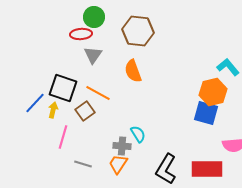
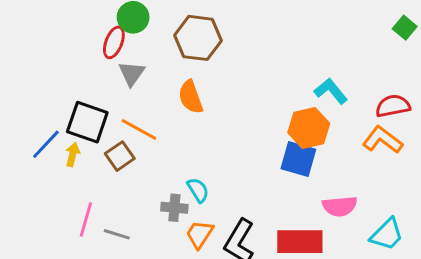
red ellipse: (81, 34) -> (114, 42), turned -65
pink line: (63, 137) -> (86, 220), moved
orange trapezoid: (118, 164) -> (199, 234), moved

